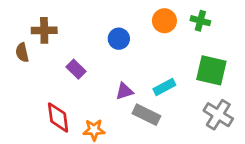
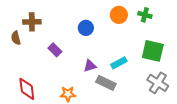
red diamond: (58, 117) -> (27, 89), moved

